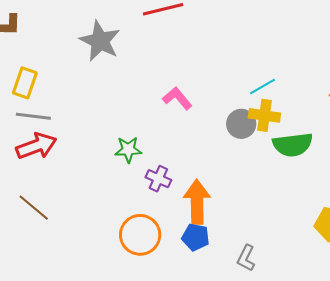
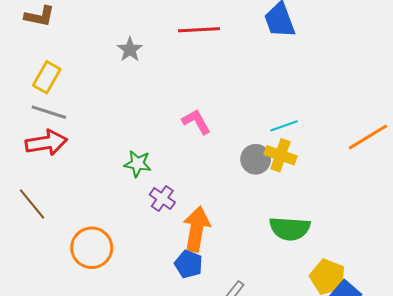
gray star: (100, 41) -> (130, 49), size x0.6
green semicircle: (293, 145) -> (290, 229), moved
orange circle: (140, 235) -> (92, 248), moved

